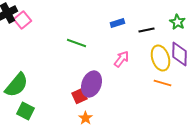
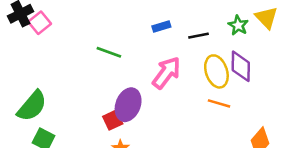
pink arrow: (121, 59) -> (166, 73), size x1.5

